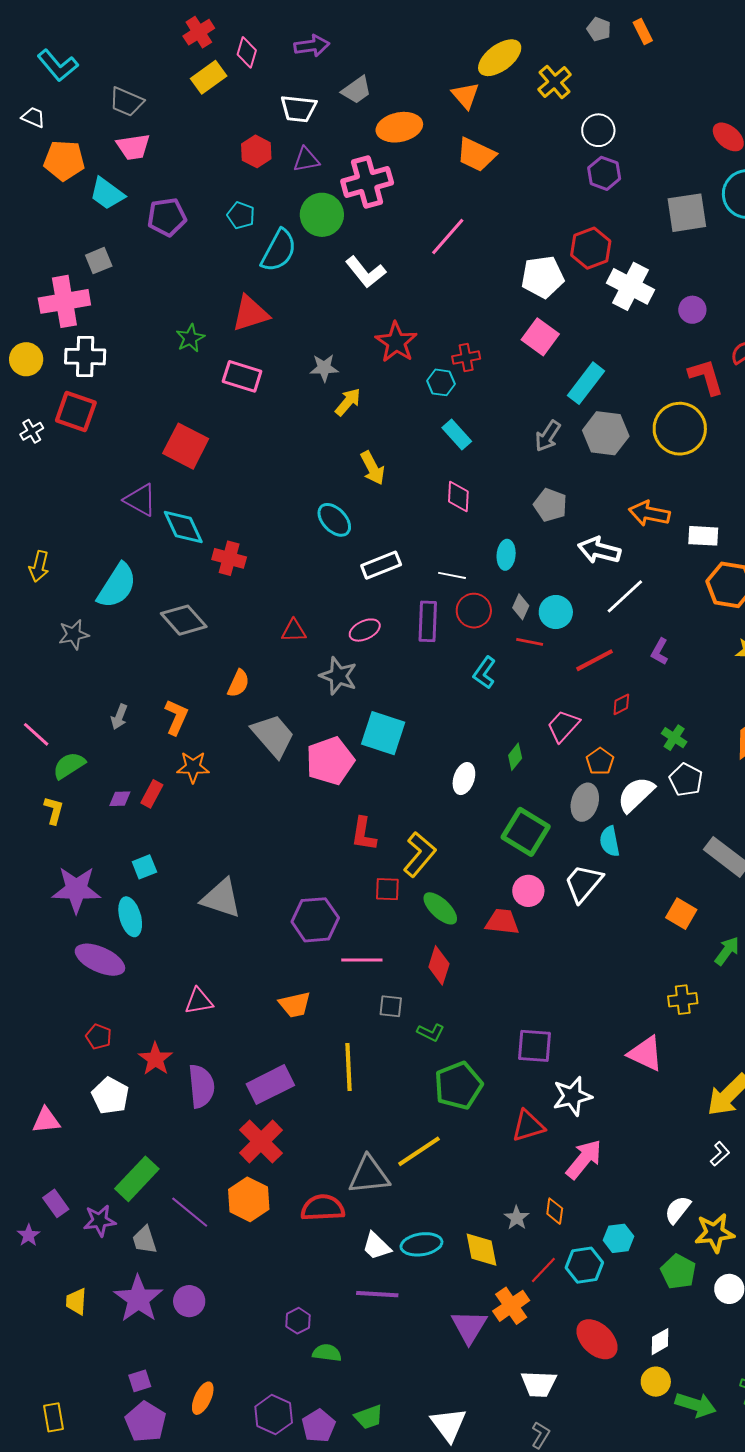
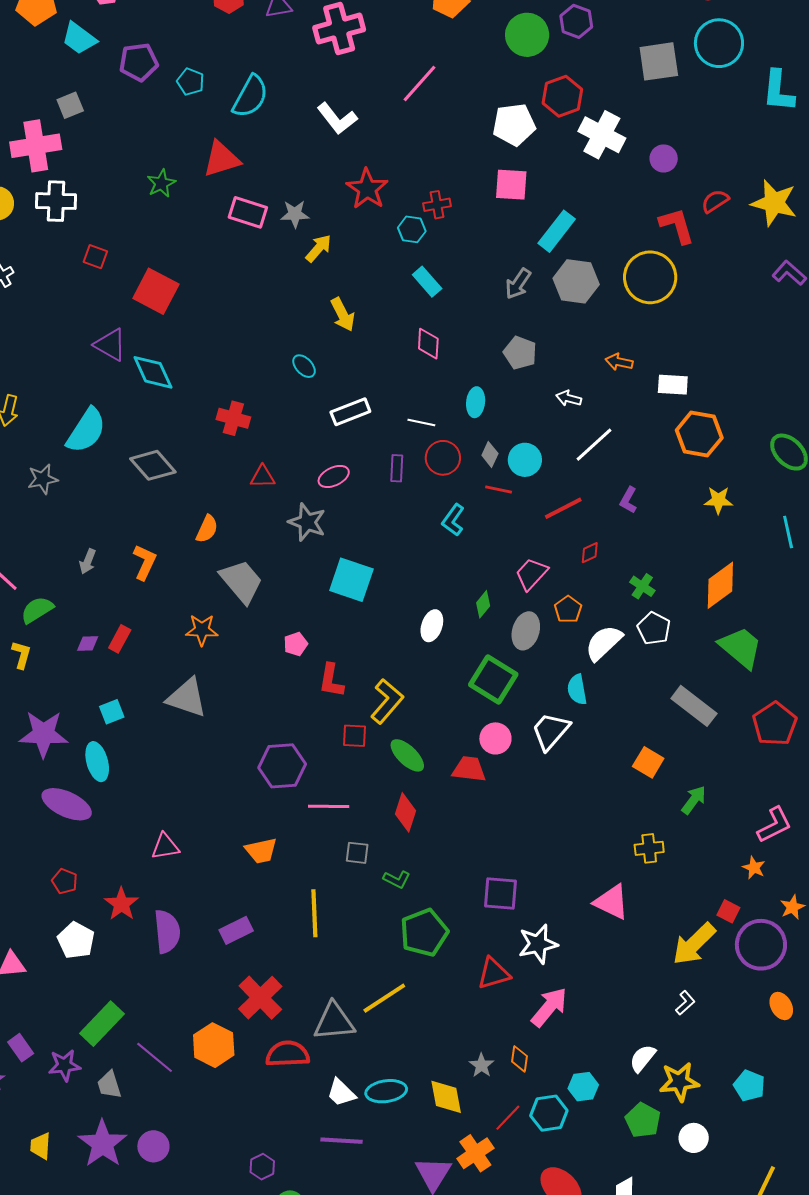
cyan pentagon: (241, 215) -> (190, 82), moved
green circle: (322, 215) -> (527, 35), moved
pink square: (540, 337) -> (511, 185), turned -33
pink rectangle: (242, 376) -> (248, 212), moved
red square: (76, 412) -> (95, 257), moved, size x0.6
orange arrow: (649, 514) -> (619, 362), size x0.7
cyan ellipse: (334, 520) -> (304, 366), size x0.7
white arrow: (599, 550) -> (569, 398), size x0.6
red cross: (229, 558) -> (233, 418), moved
purple rectangle: (428, 621) -> (397, 468), size x0.7
pink pentagon: (330, 761) -> (296, 644), moved, size x0.5
orange star: (193, 767) -> (202, 630), moved
gray ellipse: (585, 802) -> (526, 631), moved
gray triangle: (221, 898) -> (187, 698), moved
purple rectangle: (270, 1085) -> (236, 930), size x0.7
red cross: (261, 1141) -> (260, 998), moved

